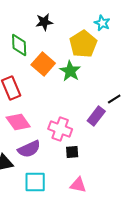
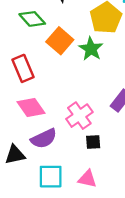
green diamond: (19, 45) -> (32, 19), turned -40
pink cross: (60, 129) -> (79, 116), turned 35
pink triangle: (78, 185) -> (87, 179), moved

